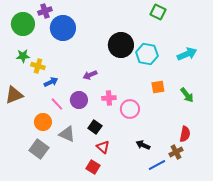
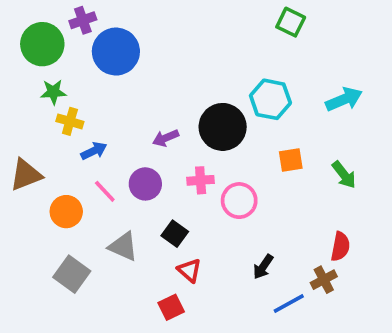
black circle: (121, 45) -> (223, 127), moved
green star: (23, 56) -> (53, 92), moved
orange circle: (43, 122) -> (66, 212), moved
black arrow: (143, 145) -> (263, 267), turned -80
red square: (93, 167) -> (171, 307), turned 32

